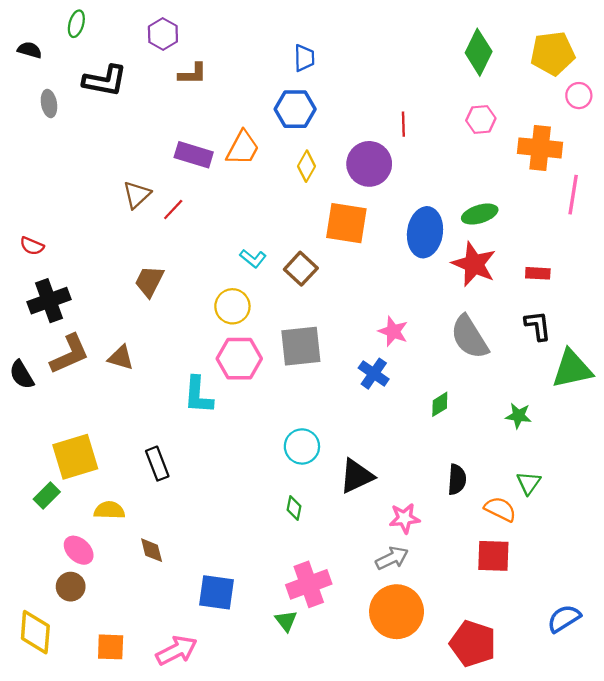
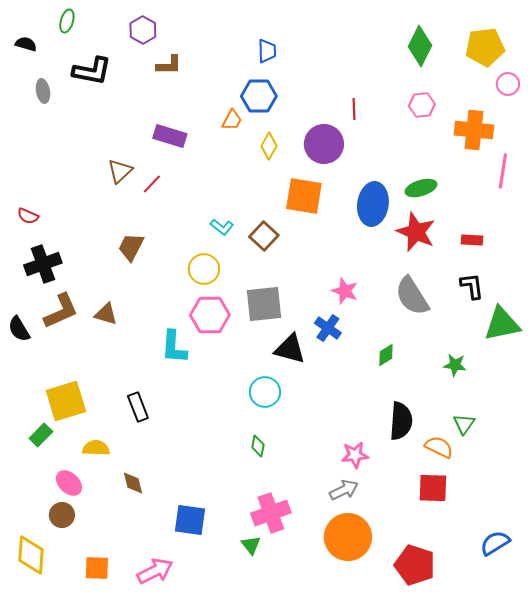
orange trapezoid: (243, 148) -> (232, 120), moved, size x0.7
black triangle: (357, 476) -> (290, 349), moved, turned 40
black semicircle: (457, 480) -> (401, 421), size x1.4

